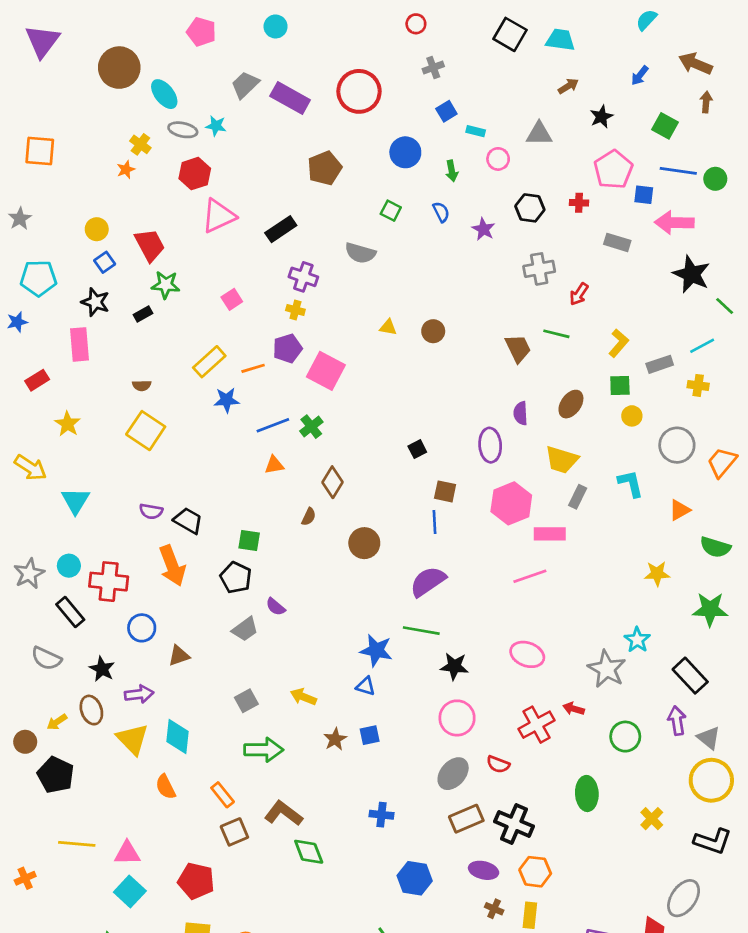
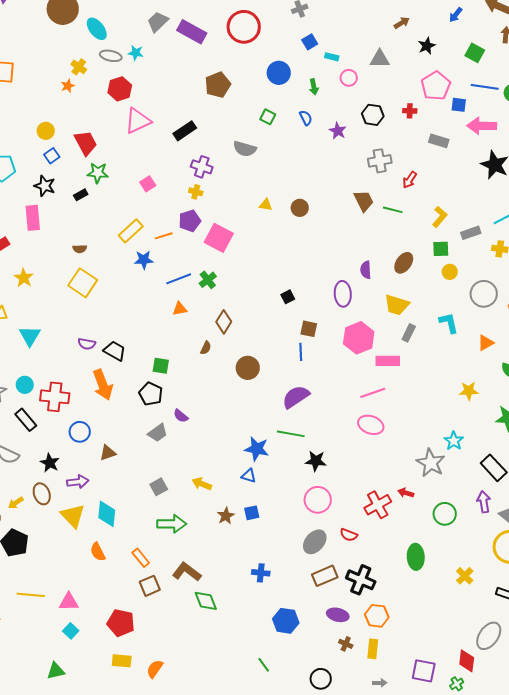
brown trapezoid: (518, 348) -> (364, 201), moved
pink ellipse: (527, 654) -> (371, 425), moved
cyan square: (130, 892) -> (71, 631), size x0.7

